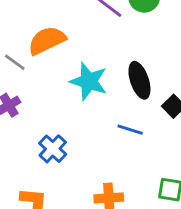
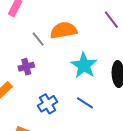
blue line: (130, 130) -> (85, 103), moved

